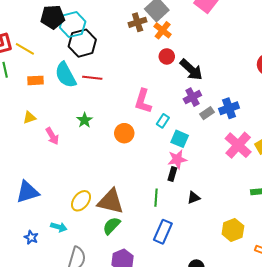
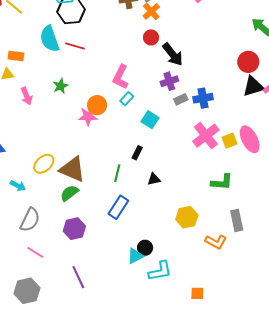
orange rectangle: (36, 80) -> (16, 56), moved
cyan rectangle: (163, 121) -> (127, 99), moved
pink star: (177, 159) -> (88, 116), moved

